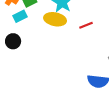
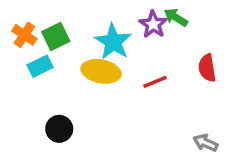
black circle: (13, 41) -> (59, 129), moved

